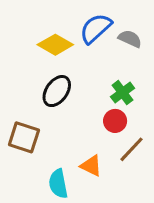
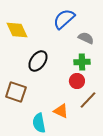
gray semicircle: (130, 39) -> (86, 38), moved
yellow diamond: (55, 45) -> (17, 30), moved, turned 35
green cross: (123, 93) -> (82, 62), turned 35

